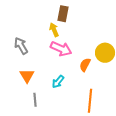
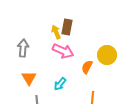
brown rectangle: (63, 14) -> (67, 27), moved
gray arrow: (21, 46) -> (23, 48), turned 36

